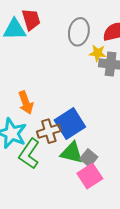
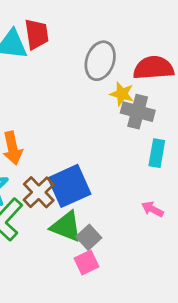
brown cross: (49, 131) -> (39, 192), turned -35
pink square: (90, 176) -> (87, 263), size x0.7

